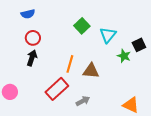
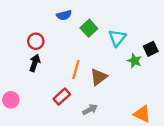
blue semicircle: (28, 14) -> (64, 15), moved
brown triangle: (91, 71) -> (99, 77), turned -42
red rectangle: (57, 89) -> (62, 97), size x0.7

